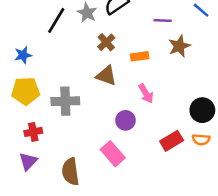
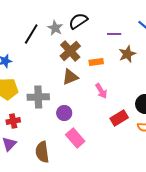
brown cross: (106, 42) -> (70, 51), size x1.5
brown triangle: (106, 76) -> (70, 77), turned -42
purple circle: (125, 120) -> (64, 113), moved
red rectangle: (172, 141) -> (119, 118), moved

